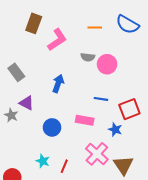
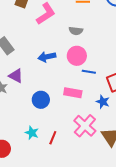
pink circle: (107, 64) -> (77, 56), moved
blue arrow: (58, 84) -> (47, 57), turned -120

